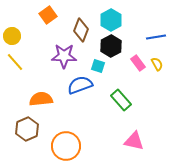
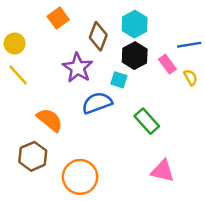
purple star: (64, 56) -> (78, 68), turned 30
pink rectangle: (138, 63) -> (167, 64), moved
orange semicircle: (41, 99) -> (50, 120), turned 45

